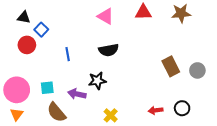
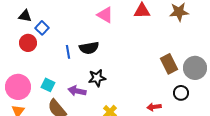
black semicircle: (109, 50) -> (89, 48), moved
gray circle: (197, 70) -> (195, 68), size x1.5
cyan square: (47, 88) -> (48, 85), turned 32
black circle: (182, 108) -> (181, 93), moved

